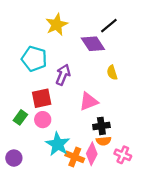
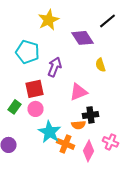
black line: (109, 26) -> (108, 21), moved
orange semicircle: (104, 141) -> (78, 125), moved
pink diamond: (92, 154) -> (88, 151), moved

